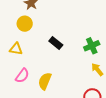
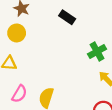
black rectangle: (56, 43) -> (67, 17), moved

